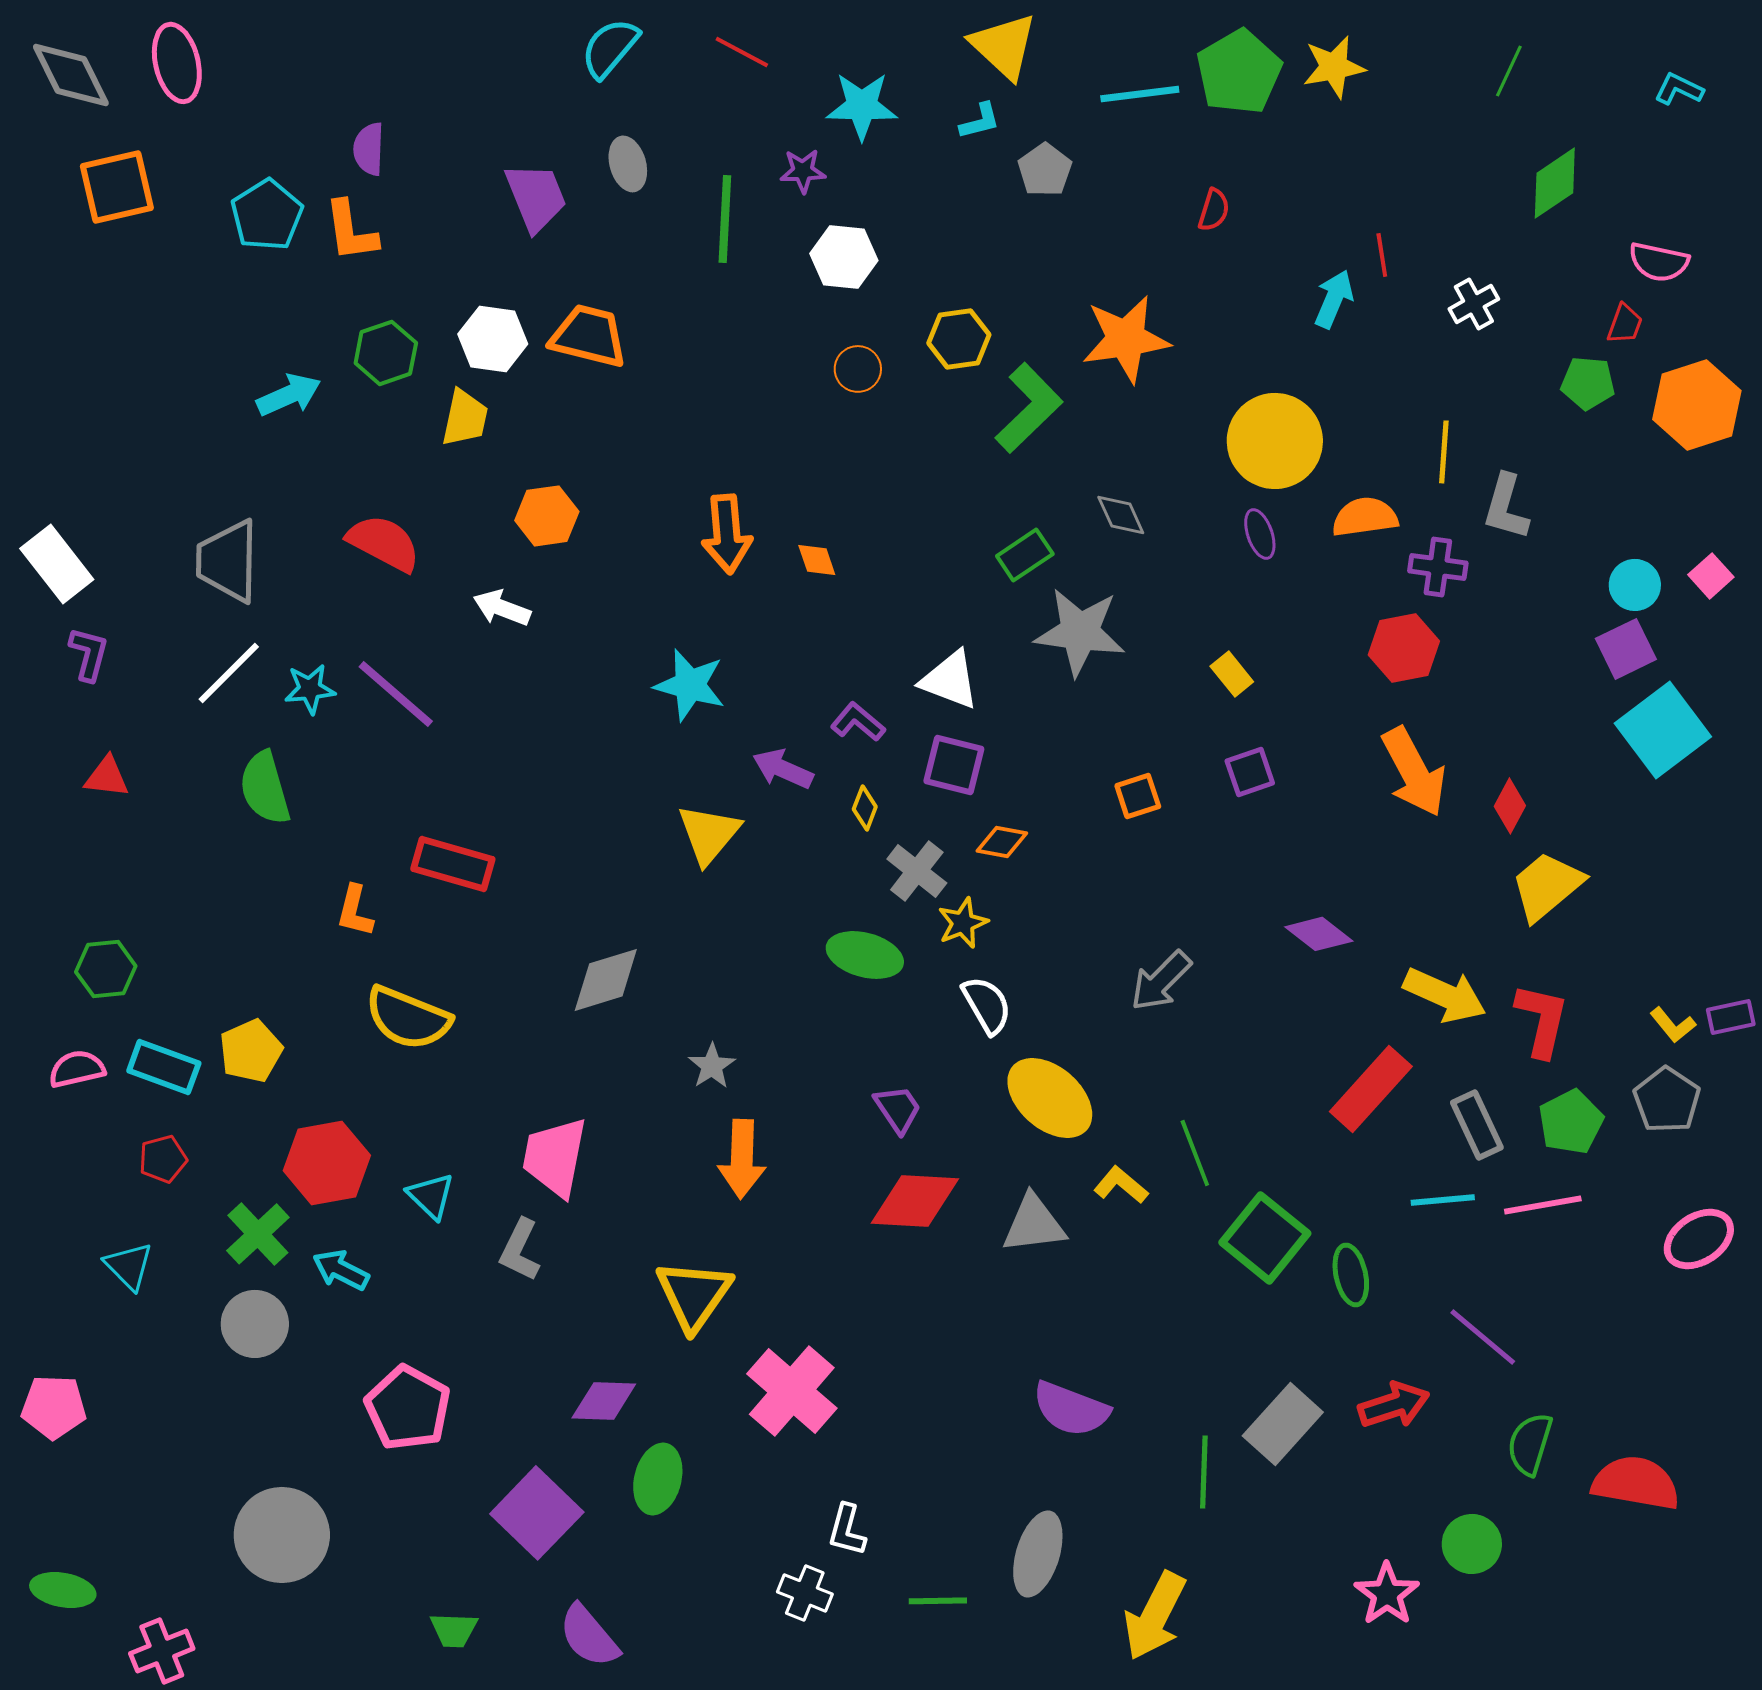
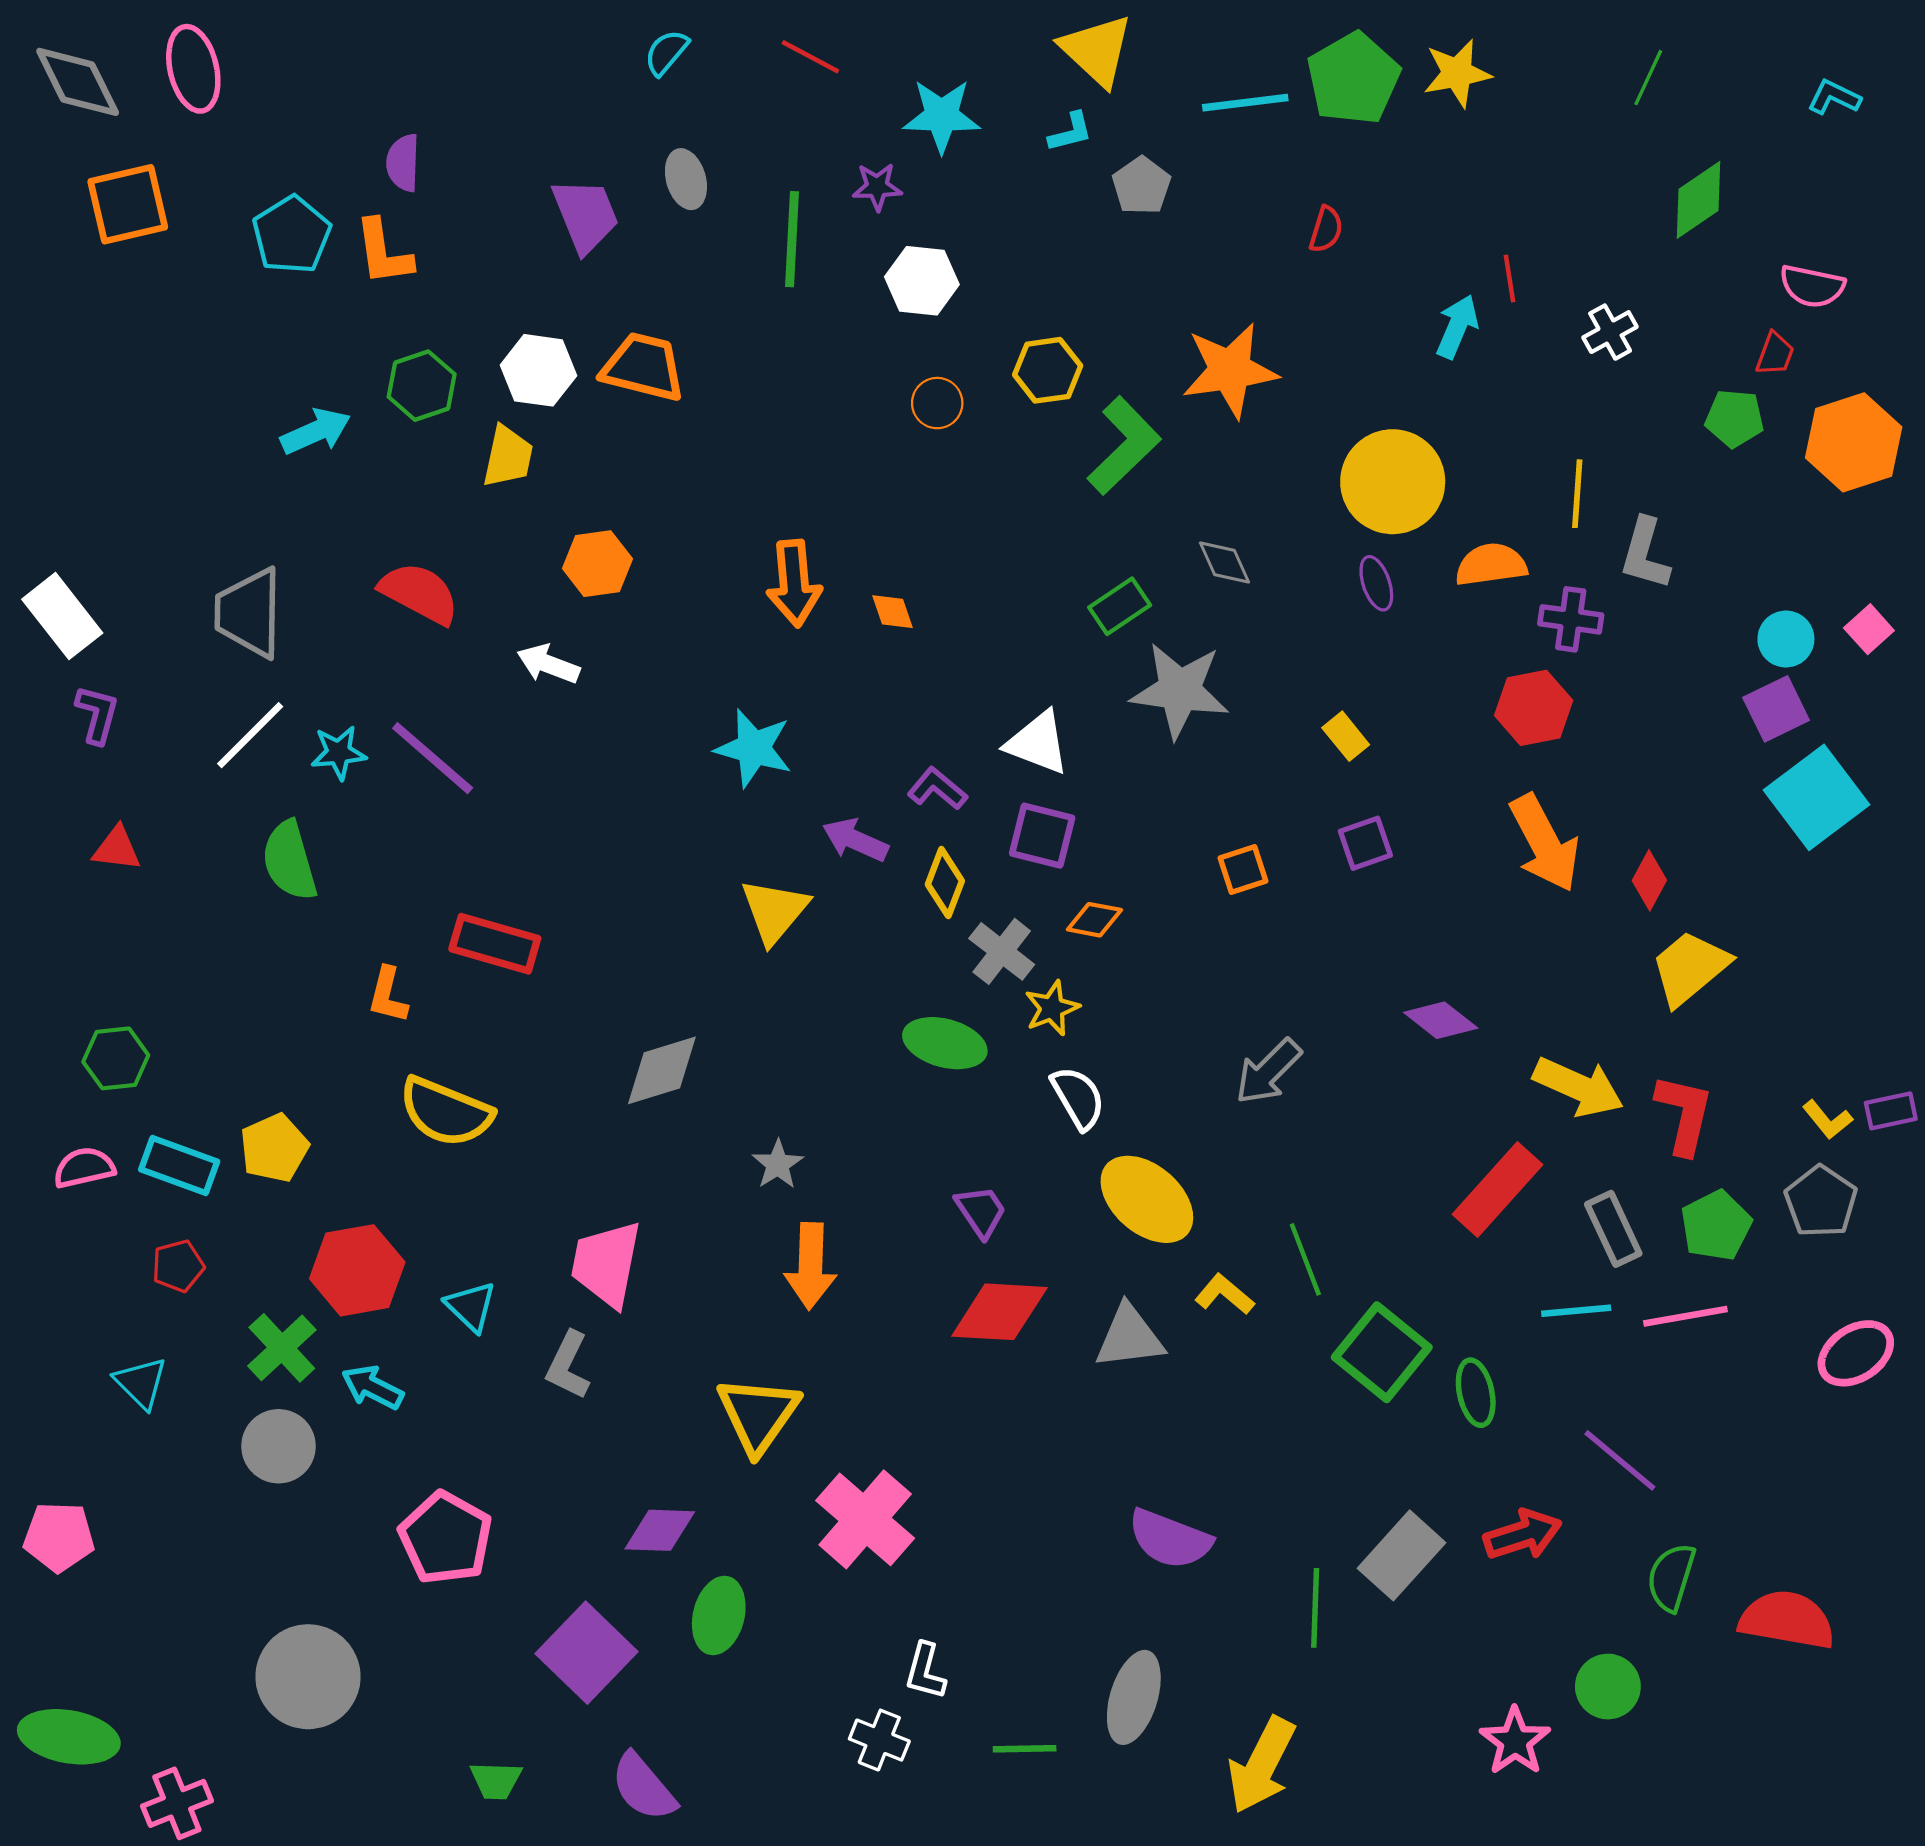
cyan semicircle: (610, 48) -> (666, 52), size x0.7
yellow diamond: (865, 808) -> (945, 883), size x1.4
green ellipse: (63, 1590) -> (69, 1737), size x1.4

